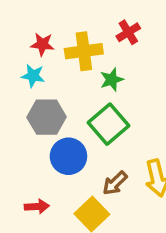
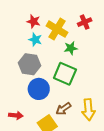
yellow cross: (84, 51) -> (57, 29), turned 30
cyan star: (33, 76) -> (35, 40), moved
green square: (108, 124) -> (65, 74), turned -35

